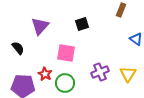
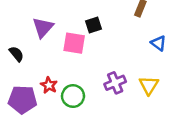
pink square: (66, 53) -> (74, 43), moved

